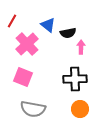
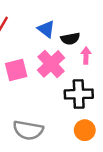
pink cross: (27, 44) -> (51, 64), moved
pink square: (23, 77) -> (16, 70), moved, turned -36

